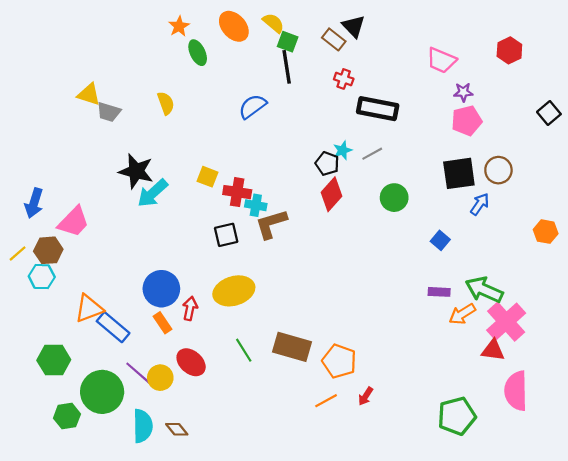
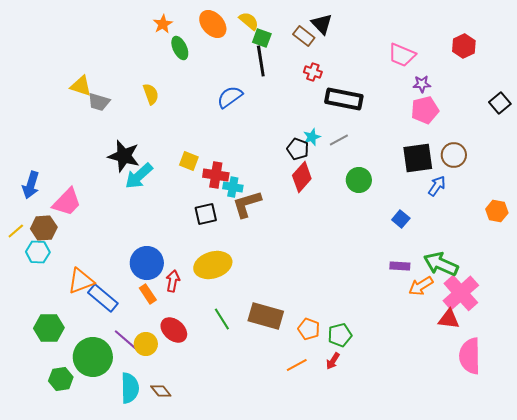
orange pentagon: (339, 361) -> (309, 329), size x0.7
green pentagon: (457, 416) -> (340, 335), moved, size x0.7

